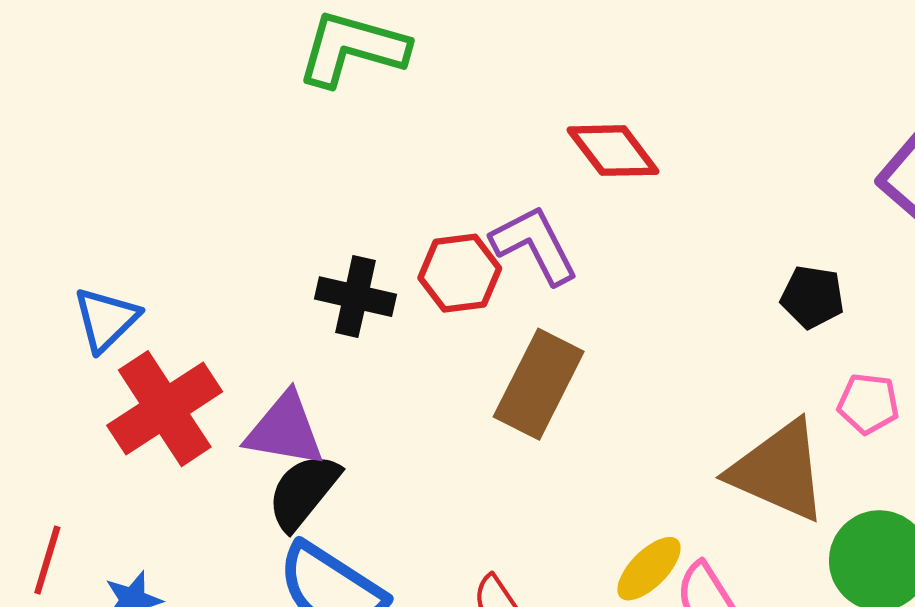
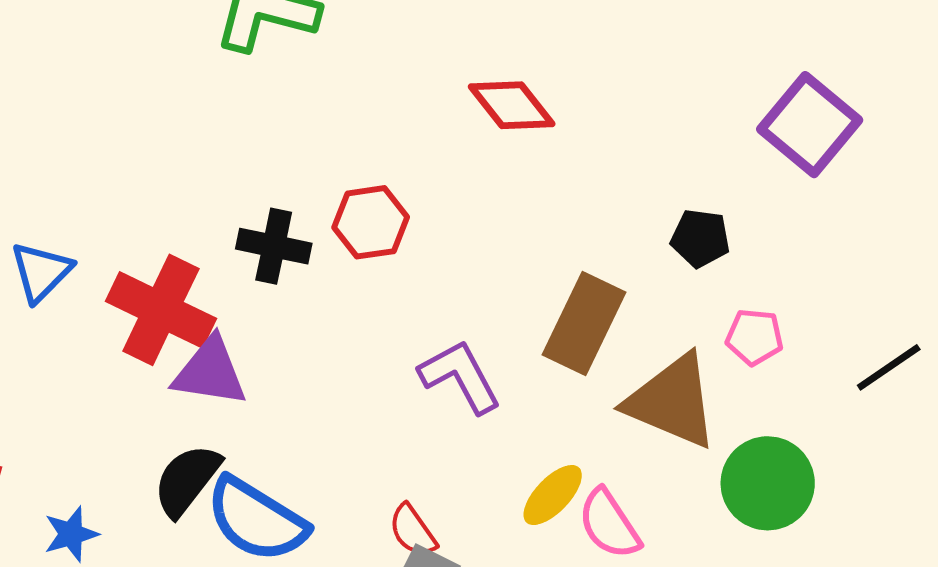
purple L-shape: (535, 245) -> (460, 376), moved
brown rectangle: (539, 384) -> (584, 324), moved
red cross: (165, 409) -> (161, 310), moved, turned -30
black semicircle: (303, 492) -> (187, 480), moved

